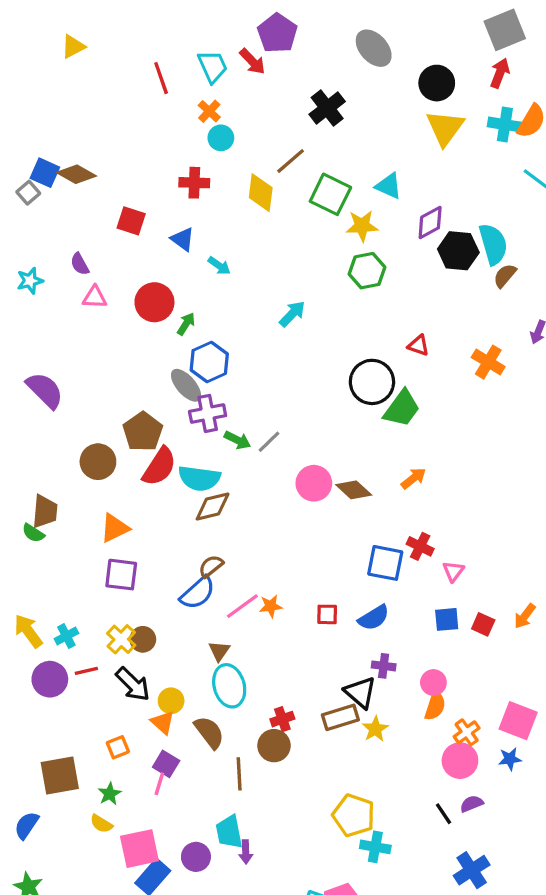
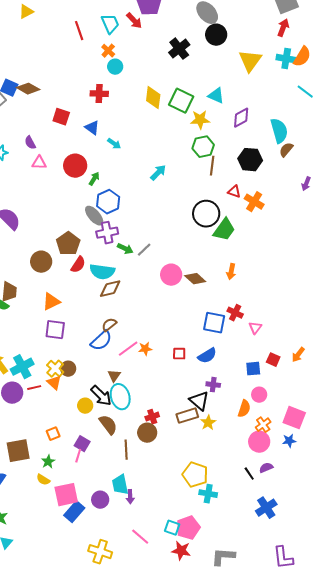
black circle: (437, 83) -> (216, 35), moved
brown line: (291, 161) -> (212, 166), moved, turned -42
yellow diamond: (261, 193) -> (153, 98), moved
black hexagon: (458, 251) -> (250, 160), moved
orange cross: (488, 362) -> (254, 202), moved
red semicircle: (159, 467) -> (78, 265), size x0.7
orange arrow: (413, 478) -> (231, 272), turned 140
blue square: (447, 619) -> (253, 369), moved
cyan cross: (66, 636) -> (22, 367), size x1.6
pink circle: (433, 683) -> (259, 395), moved
black arrow: (133, 684) -> (101, 396), moved
orange triangle: (163, 722) -> (54, 383), moved

